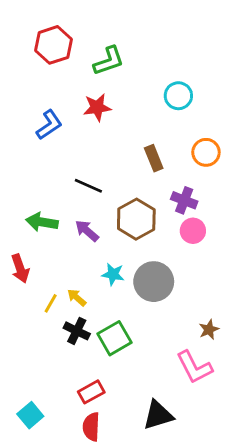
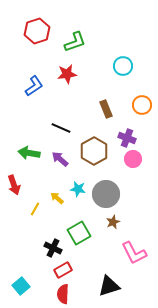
yellow arrow: (77, 298) -> (57, 198), moved
brown star: (209, 329) -> (113, 222), moved
black cross: (77, 331) -> (53, 248), moved

